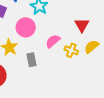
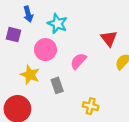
yellow cross: (71, 50) -> (91, 106), moved

